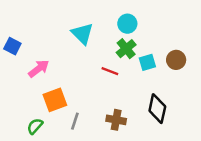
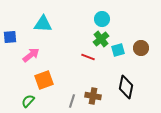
cyan triangle: (82, 34) -> (43, 24), moved, turned -42
blue square: (12, 46) -> (10, 37), turned -32
gray line: (75, 121) -> (72, 101), moved

